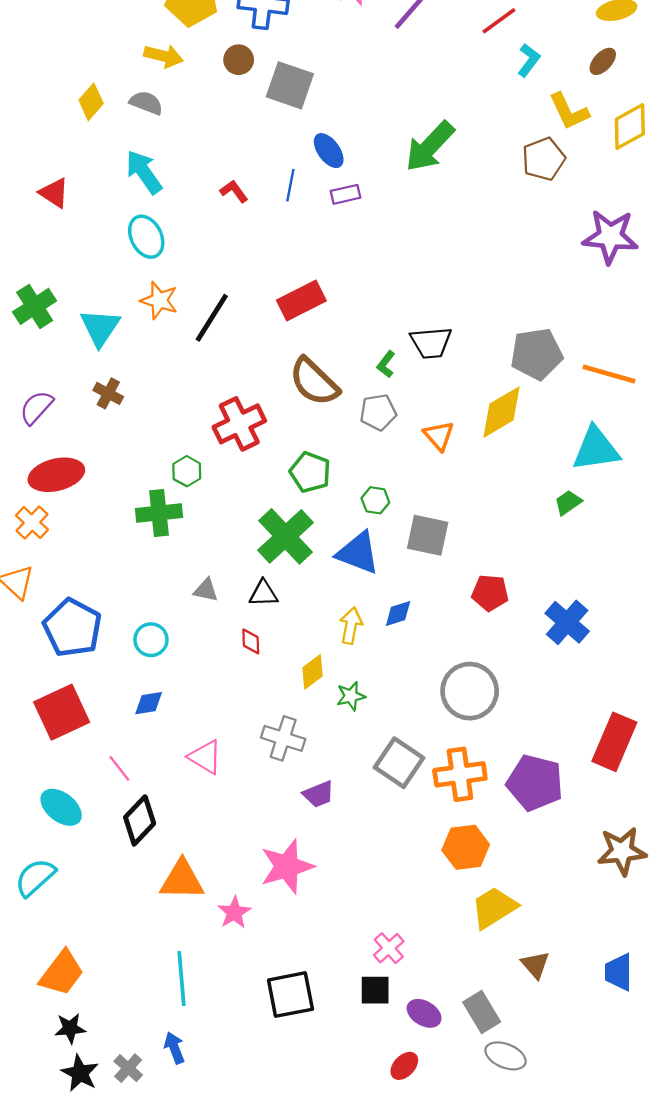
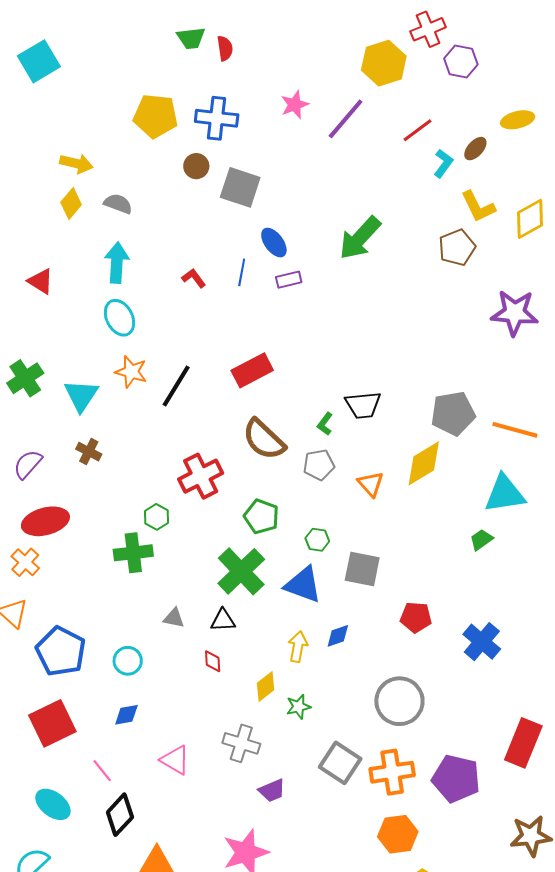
yellow arrow: (163, 56) -> (76, 163), moved
brown ellipse: (603, 61) -> (475, 149), moved
cyan arrow: (144, 172) -> (117, 263), turned 39

